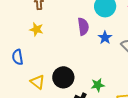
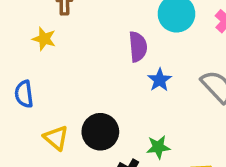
yellow star: (36, 29) -> (44, 39), moved
blue star: (105, 38) -> (160, 80), moved

